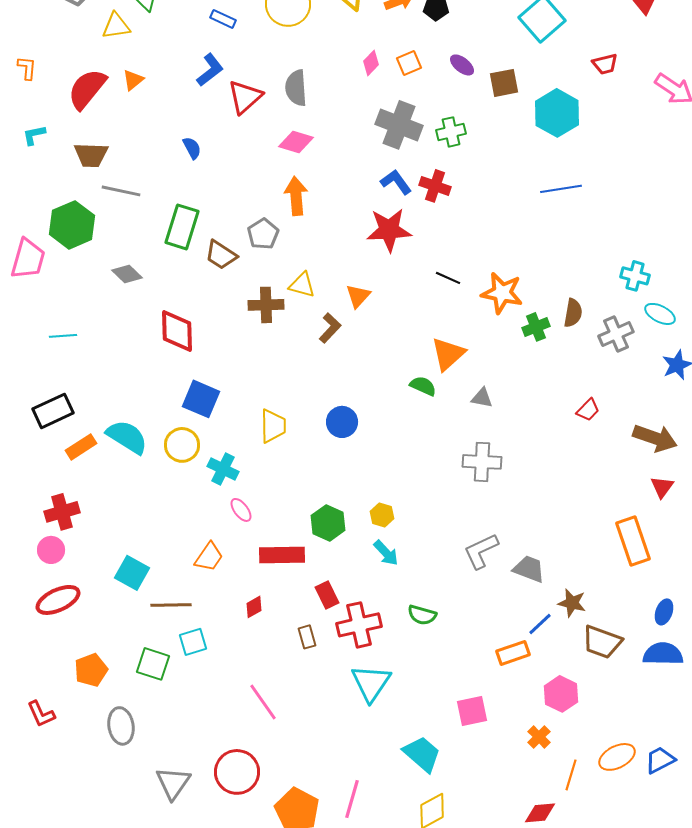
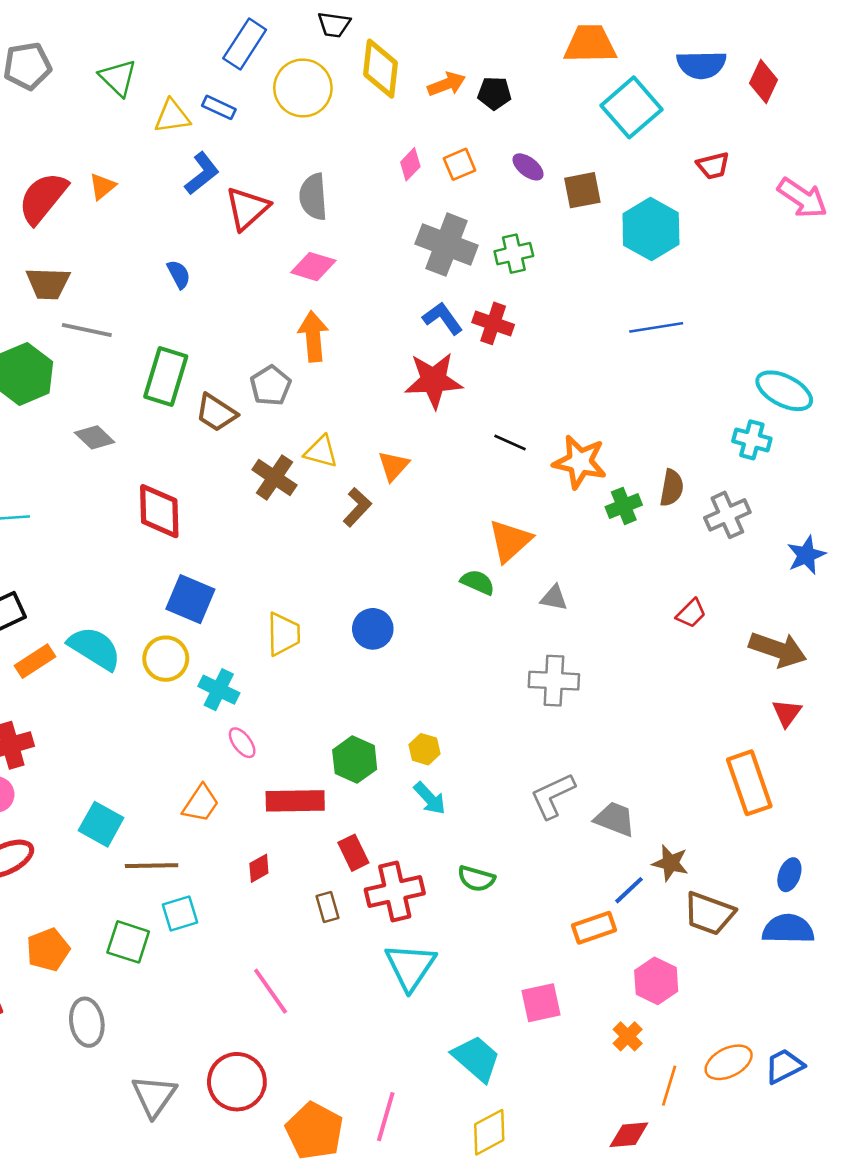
yellow triangle: (116, 26) -> (172, 116), moved
brown cross: (266, 305) -> (274, 477), turned 36
cyan ellipse: (660, 314) -> (784, 391), moved, size x1.4

